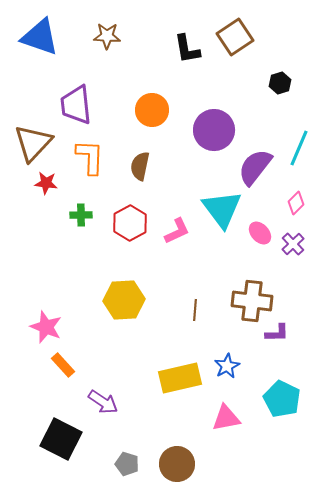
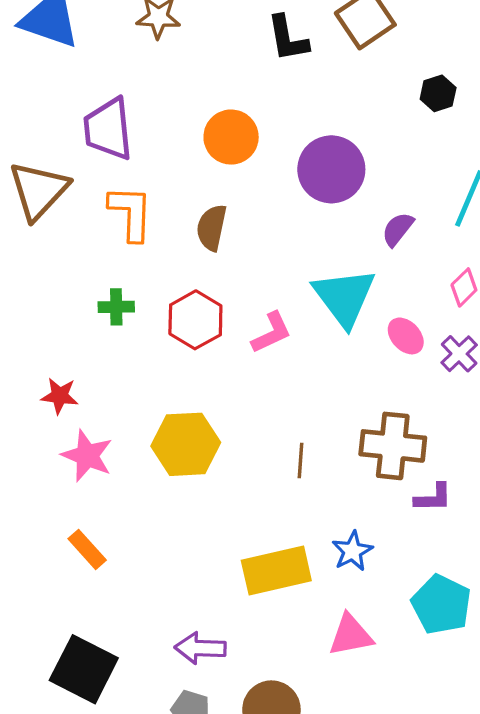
purple semicircle: (255, 167) -> (398, 229), size x0.6
red star: (46, 183) -> (60, 396), moved
pink star: (46, 327) -> (87, 456), moved
purple arrow: (103, 402) -> (200, 648), moved, turned 148

